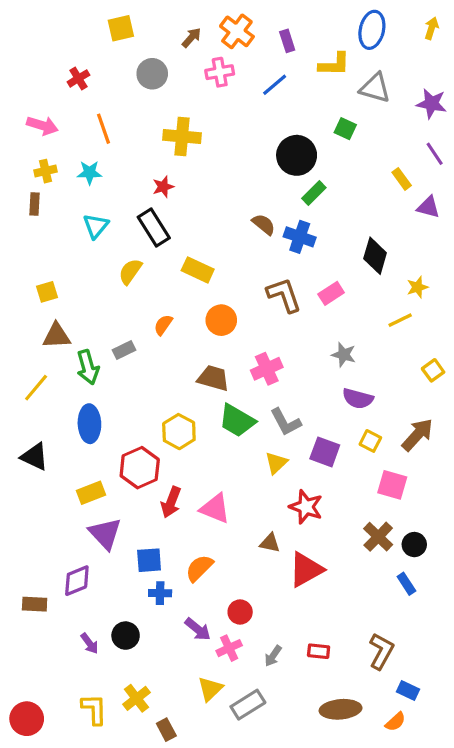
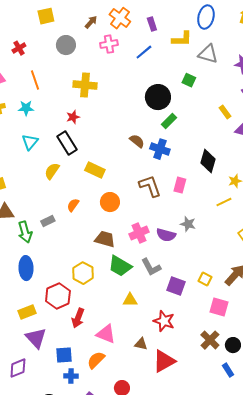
pink rectangle: (331, 293) -> (180, 185), turned -42
purple semicircle: (358, 399) -> (166, 235), moved
yellow triangle: (276, 463) -> (130, 300), moved, turned 42
pink triangle: (215, 508) -> (106, 334), moved

